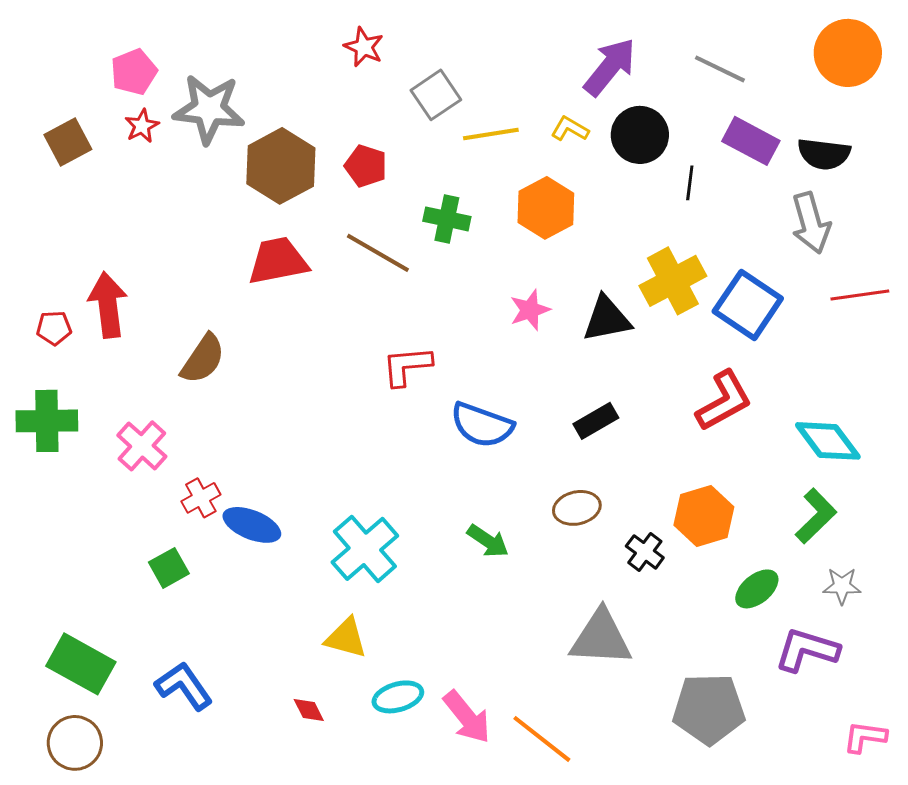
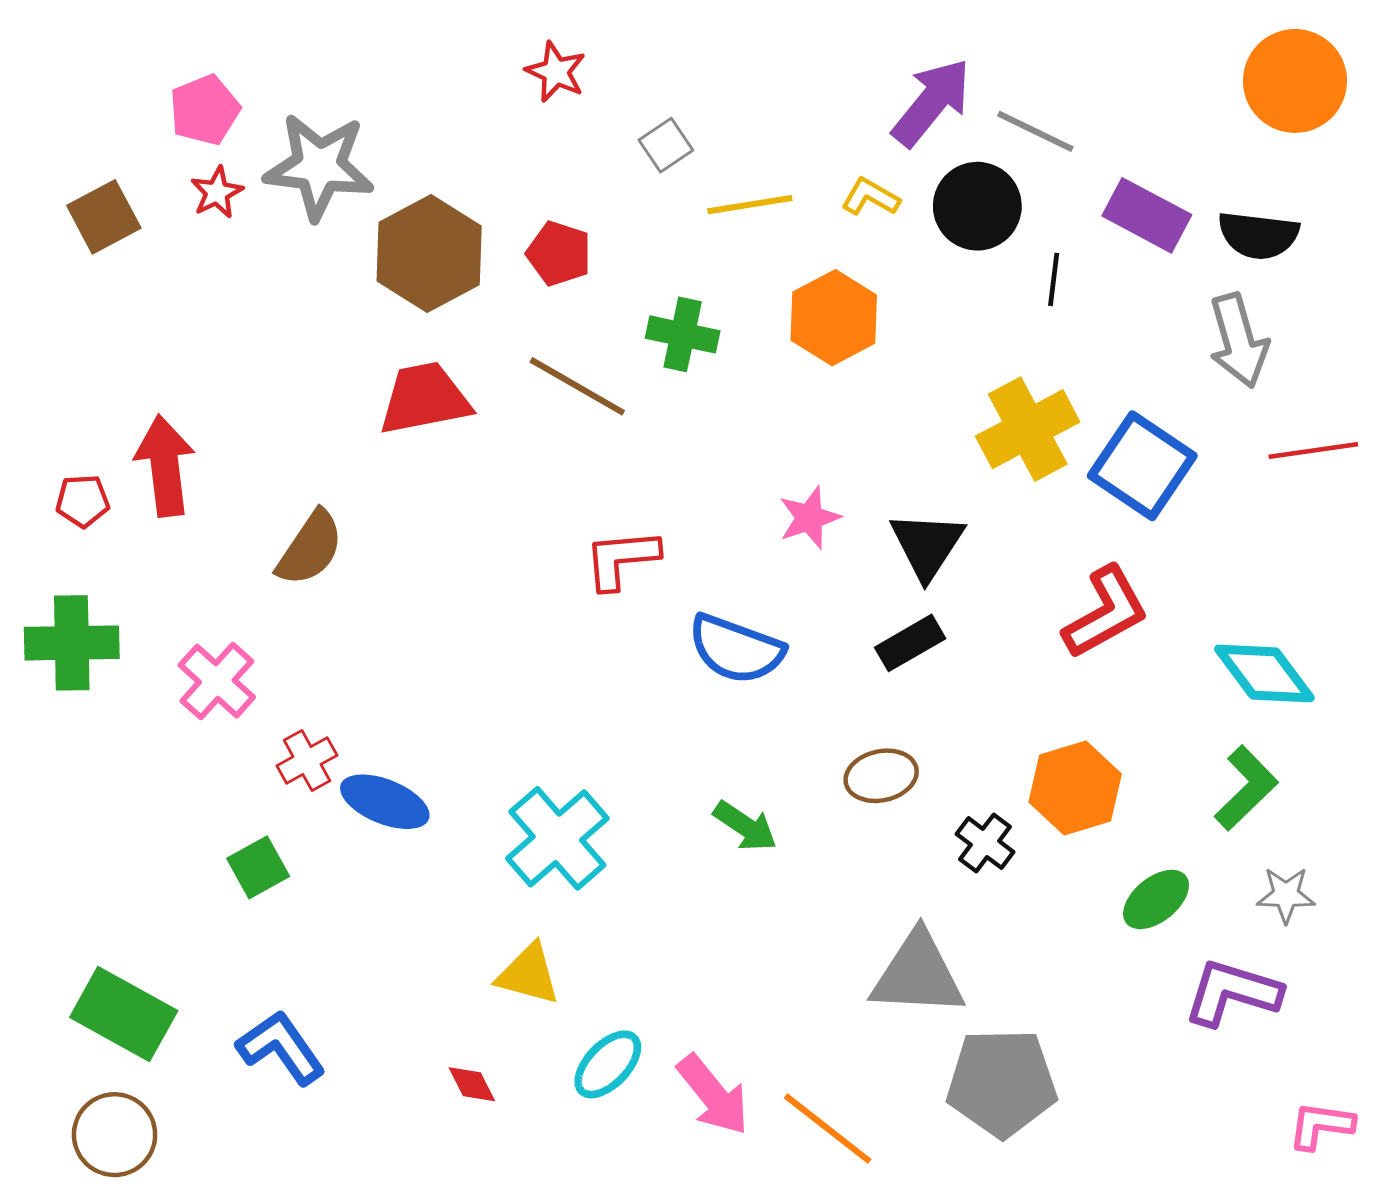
gray line: (720, 69) -> (1035, 131), moved
gray square: (436, 95) -> (666, 145), size x0.7
pink star: (530, 310) -> (809, 518), moved
black triangle: (607, 319) -> (927, 545), moved, turned -46
cyan ellipse: (398, 697) -> (608, 1064), turned -30
gray pentagon: (709, 709) -> (1002, 1083), moved

